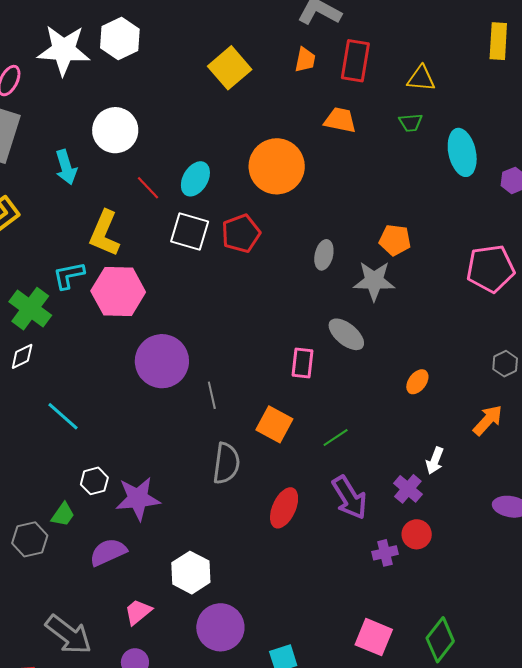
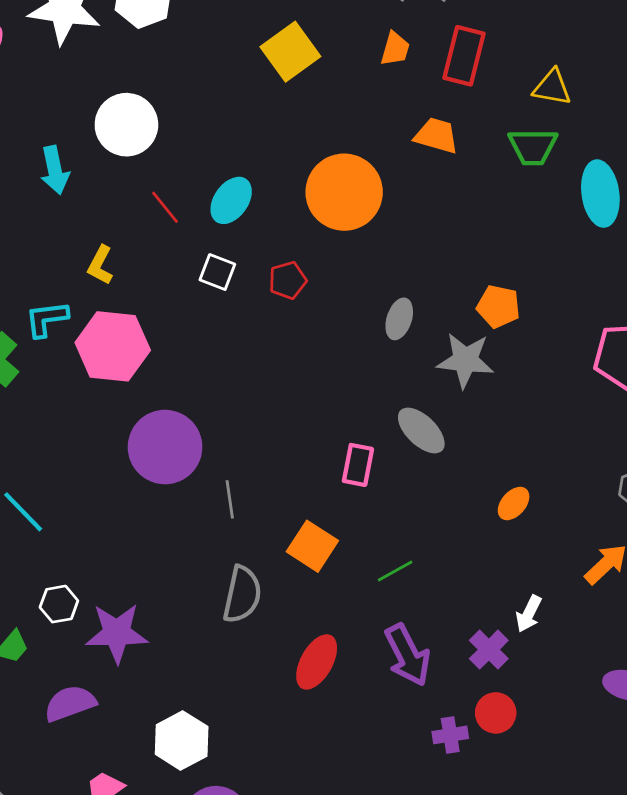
green trapezoid: (411, 122) -> (533, 147), size x1.5
white square: (190, 232) -> (217, 272), size x0.7
yellow L-shape: (104, 233) -> (100, 265), size x0.6
red pentagon: (241, 233) -> (288, 280), size x0.7

